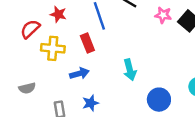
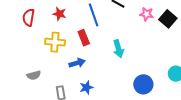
red semicircle: (30, 29) -> (29, 17), moved, turned -36
cyan arrow: (130, 70) -> (118, 49), moved

